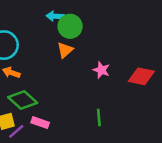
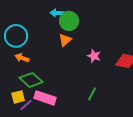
green line: (99, 118) -> (92, 94), turned 32
pink rectangle: (40, 123) -> (45, 98), size x1.5

